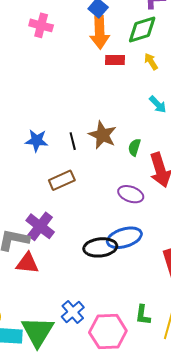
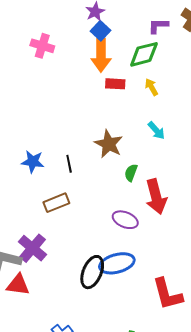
brown star: (102, 135) -> (109, 144), moved
black ellipse: (100, 247) -> (92, 272), turned -64

